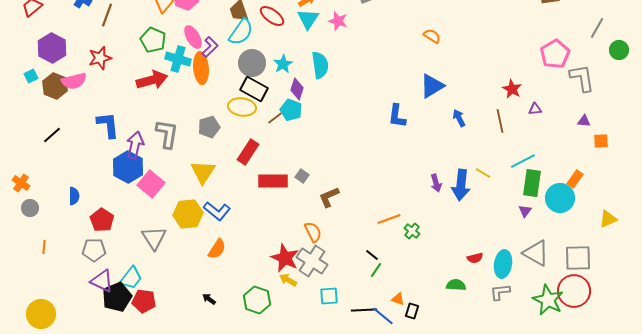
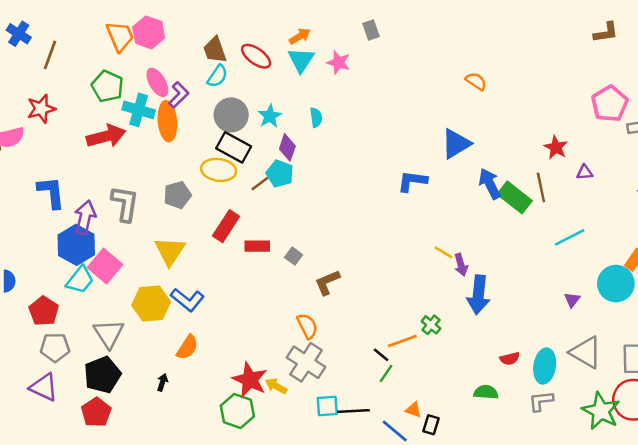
cyan semicircle: (241, 32) -> (217, 76), size x0.7
orange semicircle: (432, 36) -> (476, 81), moved
cyan semicircle: (320, 65) -> (316, 117), size x0.6
blue L-shape: (397, 116) -> (412, 181), turned 90
blue arrow: (459, 118) -> (490, 184), size x1.4
yellow line: (483, 173) -> (443, 252), moved
red rectangle: (273, 181) -> (257, 246), moved, size x0.7
green rectangle: (532, 183) -> (515, 197), moved, turned -60
blue arrow: (461, 185) -> (478, 295), moved
orange line: (389, 219) -> (402, 341), moved
gray pentagon: (94, 250) -> (55, 347), moved
red star: (285, 258) -> (250, 380), moved
cyan trapezoid: (131, 278) -> (80, 280), moved
black pentagon: (117, 297) -> (102, 375), moved
black arrow: (209, 299) -> (162, 382), moved, turned 72
red pentagon: (144, 301) -> (96, 412), turned 30
black line: (364, 310) -> (354, 411), moved

